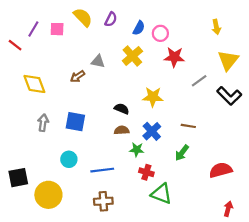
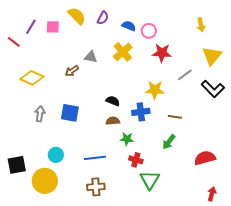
blue semicircle: (139, 28) -> (129, 26), turned -96
yellow diamond: (34, 84) -> (32, 78), turned -45
yellow star: (153, 97) -> (155, 90), moved
blue cross: (152, 131) -> (141, 112), moved, turned 36
cyan circle: (69, 159) -> (56, 155), moved
green triangle: (161, 194) -> (150, 180), turned 40

